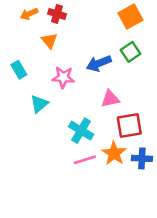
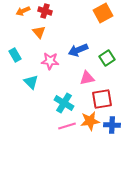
green square: (130, 52) -> (107, 58), moved
cyan triangle: (39, 104) -> (31, 82), turned -35
orange star: (114, 153) -> (90, 121), turned 30

